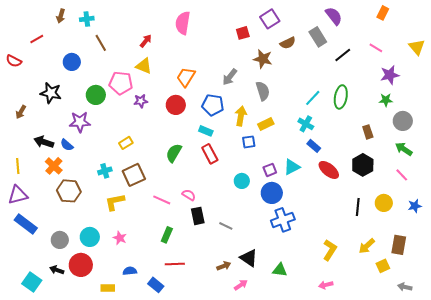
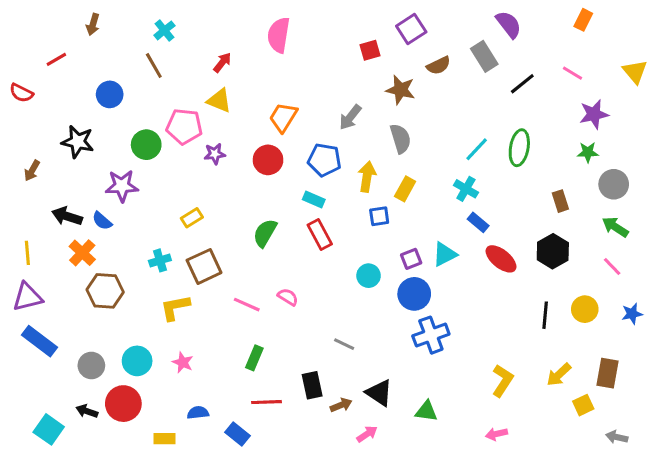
cyan cross: (87, 19) -> (164, 30), moved, turned -32
yellow rectangle: (266, 124) -> (405, 189), turned -35
black rectangle: (198, 216) -> (312, 385), moved

